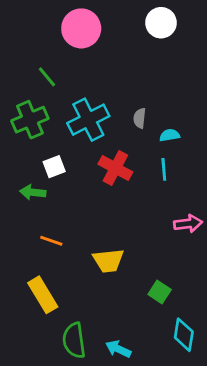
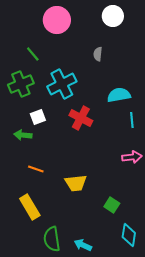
gray semicircle: (140, 118) -> (98, 54), moved
cyan semicircle: (170, 135) -> (119, 95), size x1.6
cyan line: (164, 169) -> (132, 120), moved

